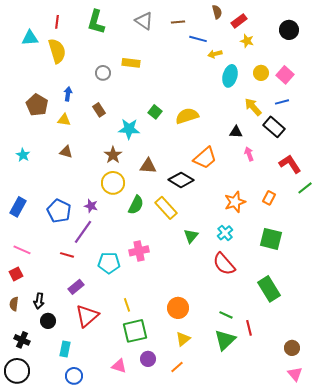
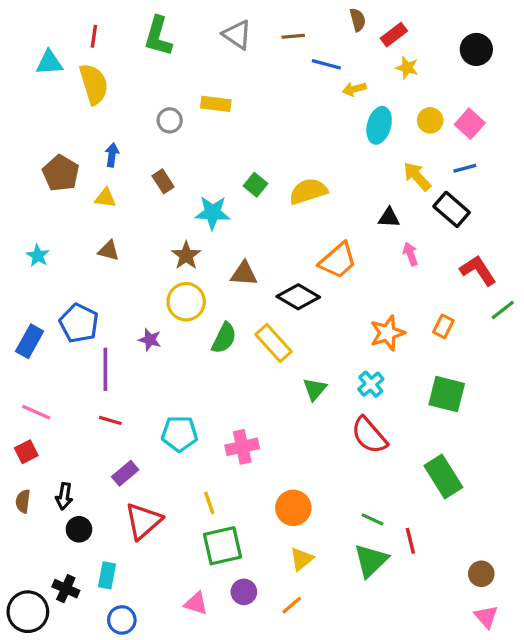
blue pentagon: (59, 211) -> (79, 323), moved
purple line: (83, 232) -> (105, 369), moved, turned -35
pink cross: (139, 251) -> (242, 447), moved
black cross: (22, 340) -> (66, 589), moved

